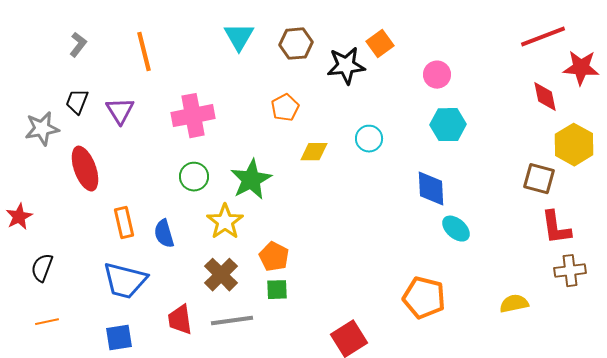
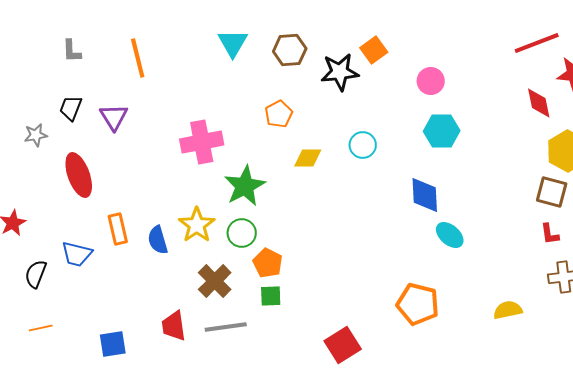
gray L-shape: (78, 45) -> (72, 51), turned 140
pink cross: (193, 116) -> (202, 142), moved
gray star: (42, 129) -> (36, 135), size x0.7
green circle: (194, 177) -> (242, 233), moved
brown square: (539, 179) -> (552, 192), moved
yellow star: (225, 222) -> (197, 225), moved
red L-shape: (556, 228) -> (550, 234), size x0.6
blue trapezoid: (125, 281) -> (77, 254), moved, size x0.7

